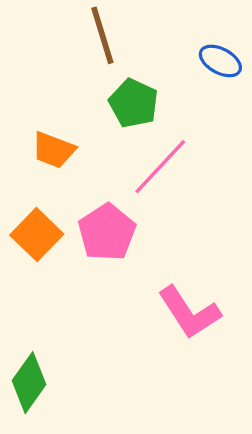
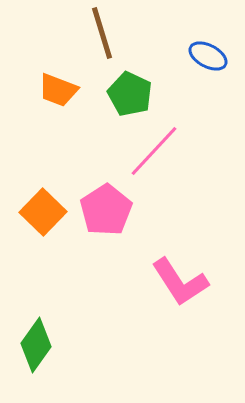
orange trapezoid: (53, 150) -> (58, 90), moved

